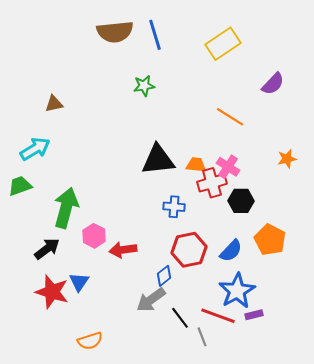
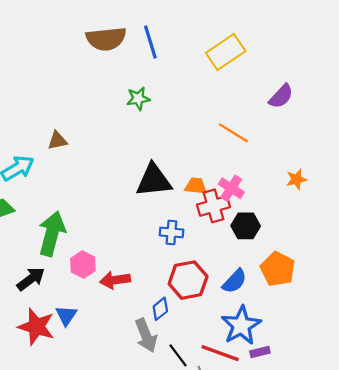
brown triangle: (54, 104) -> (57, 141), moved
gray arrow: (151, 300) -> (146, 335), turned -76

